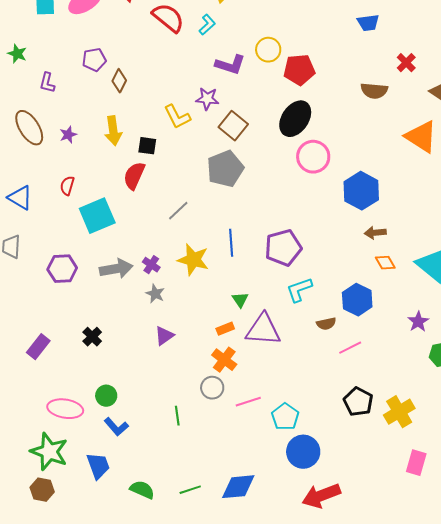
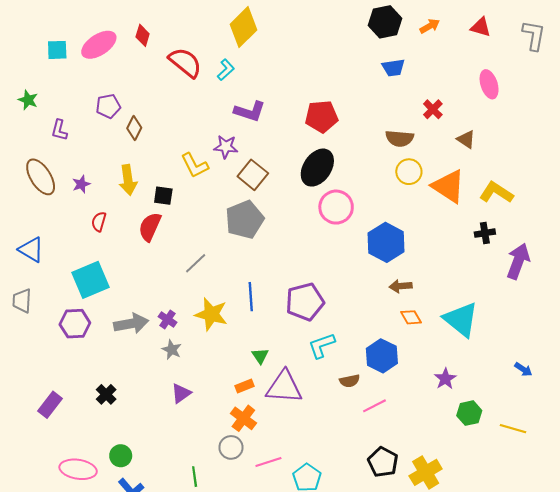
yellow circle: (268, 50) -> (409, 172), moved
red semicircle: (67, 186) -> (99, 222), moved
cyan square: (97, 216) -> (91, 280), moved

